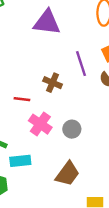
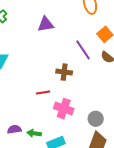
purple triangle: (47, 22) -> (46, 24), size x0.7
gray circle: (72, 129) -> (96, 119), moved

